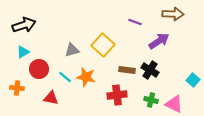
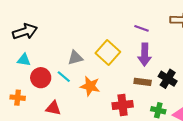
purple arrow: (159, 41) -> (145, 55), moved, turned 125
cyan triangle: (23, 52) -> (24, 60), turned 40
brown rectangle: (127, 70) -> (143, 82), moved
black cross: (150, 70) -> (168, 79), moved
cyan line: (65, 77) -> (64, 77), moved

